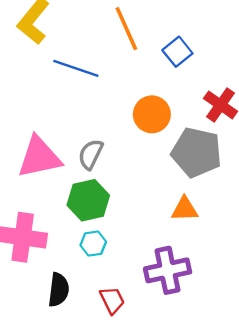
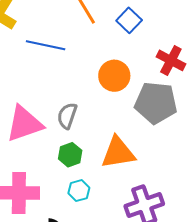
green hexagon: (88, 200) -> (70, 155), size x0.7
orange triangle: (185, 209) -> (118, 153), moved, size x1.5

